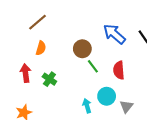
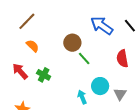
orange semicircle: (41, 48) -> (33, 46), turned -56
red semicircle: (119, 70) -> (122, 59), moved
red arrow: (26, 73) -> (20, 71), turned -30

